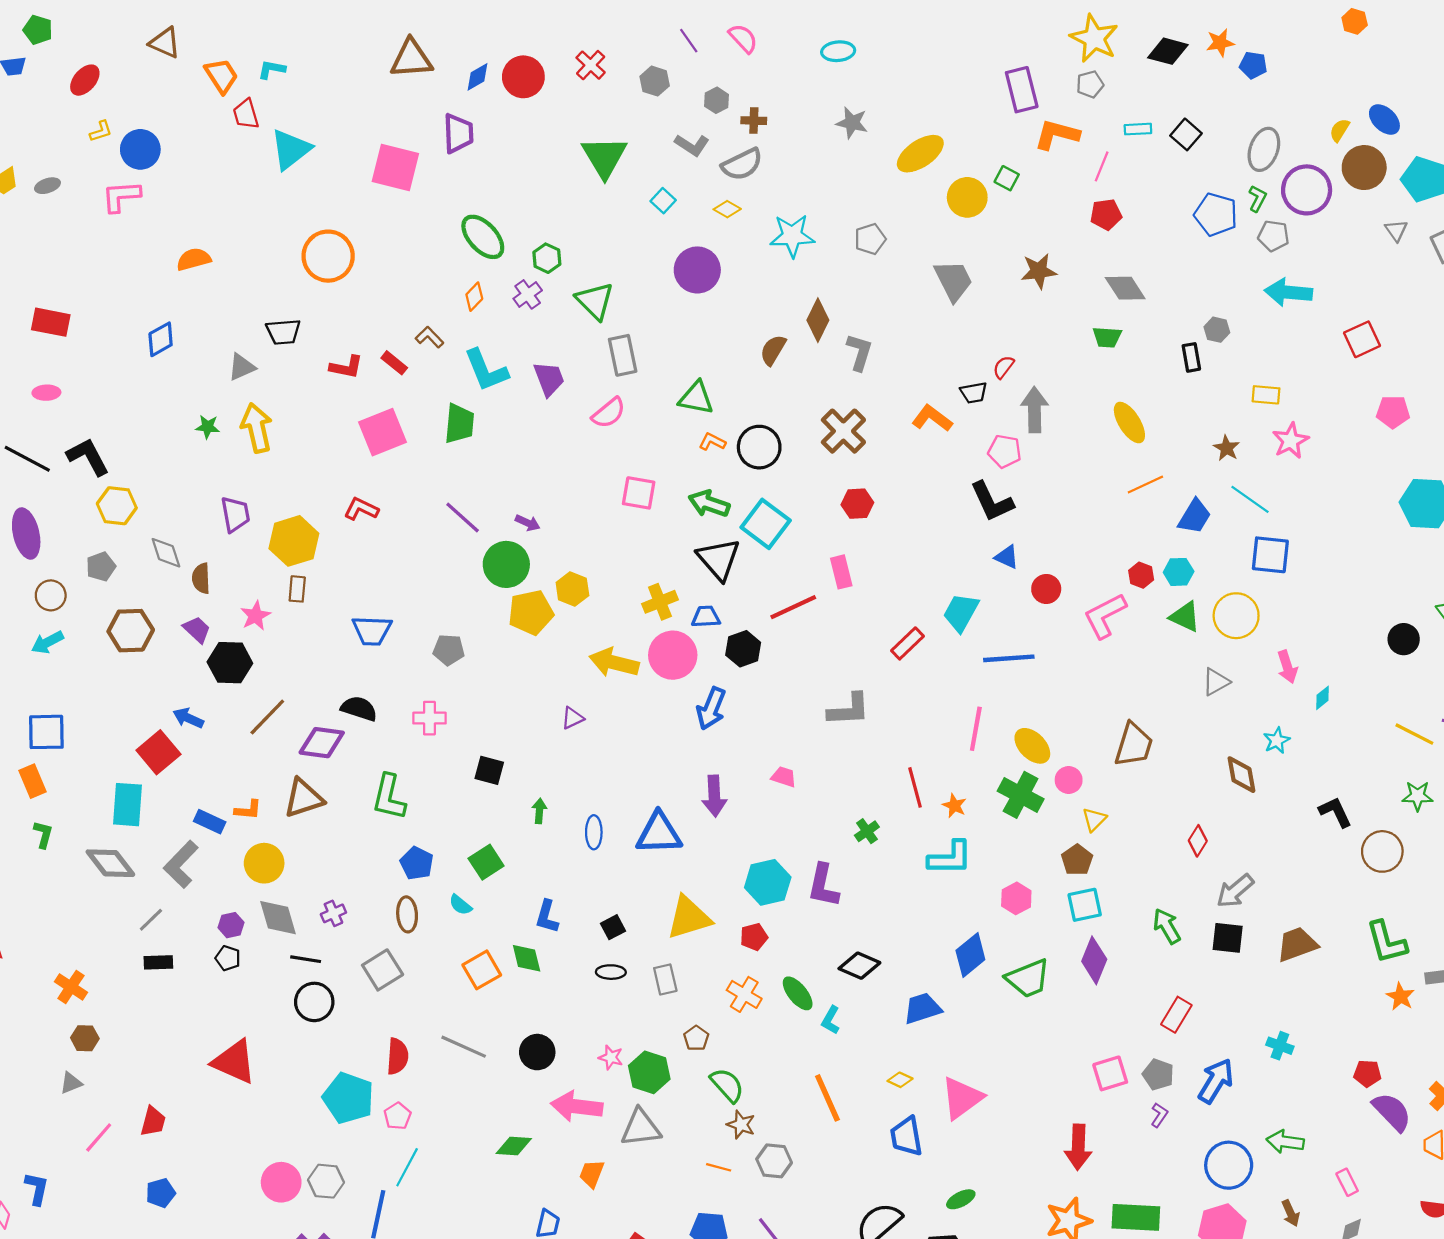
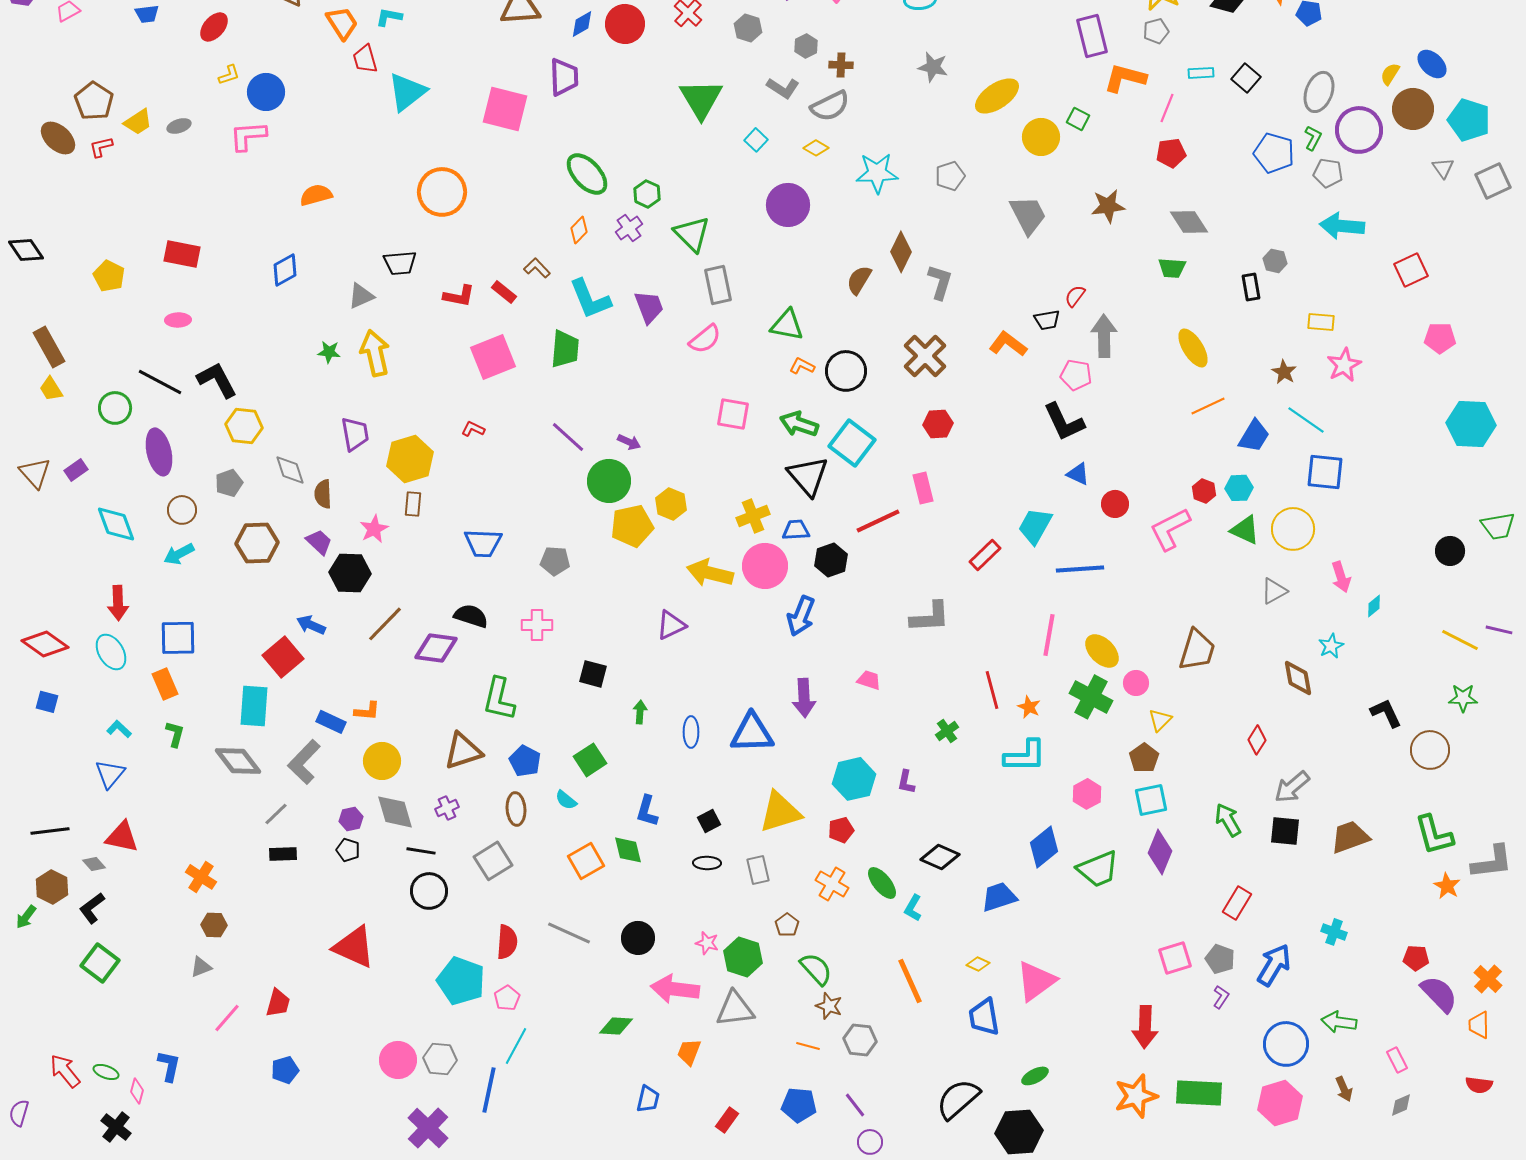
red L-shape: (361, 509) -> (473, 429), size x0.7
purple triangle: (572, 718) -> (671, 625), size x1.4
brown triangle: (304, 798) -> (463, 751), moved
purple L-shape: (823, 886) -> (906, 782), size x0.6

